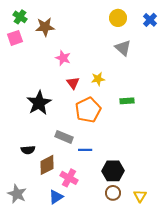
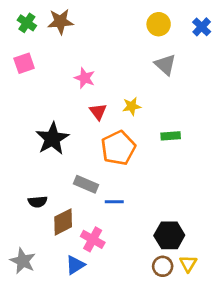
brown star: (45, 27) -> (60, 22), moved
pink square: (15, 38) -> (24, 63), moved
black hexagon: (113, 171) -> (169, 235), moved
brown circle: (113, 193) -> (163, 266), moved

